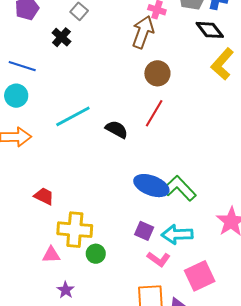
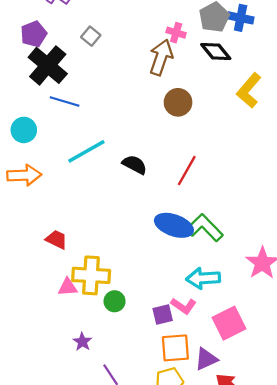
black diamond: (210, 30) -> (216, 51), moved
black cross: (61, 37) -> (48, 65), moved, size x1.8
blue line: (22, 66) -> (65, 102), moved
red line: (154, 113) -> (187, 171), moved
purple square: (144, 231) -> (163, 314), moved, turned -36
pink triangle: (51, 255) -> (68, 287), moved

